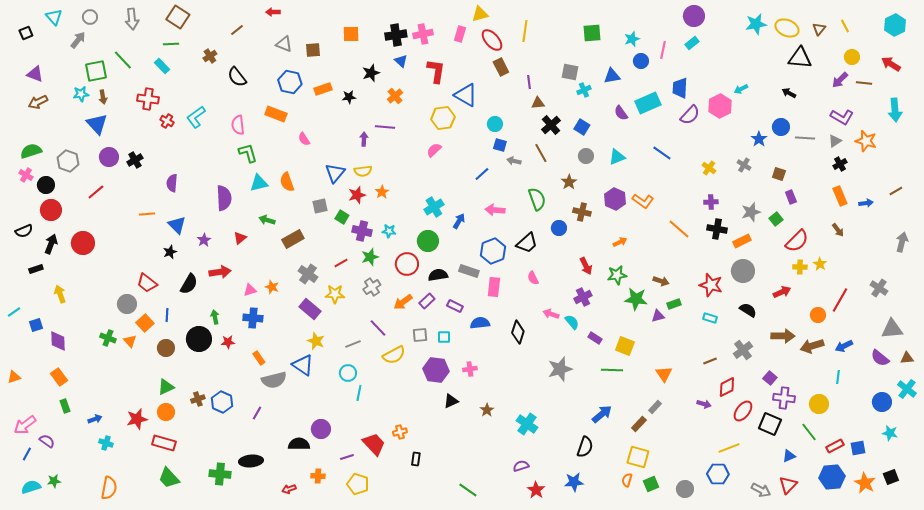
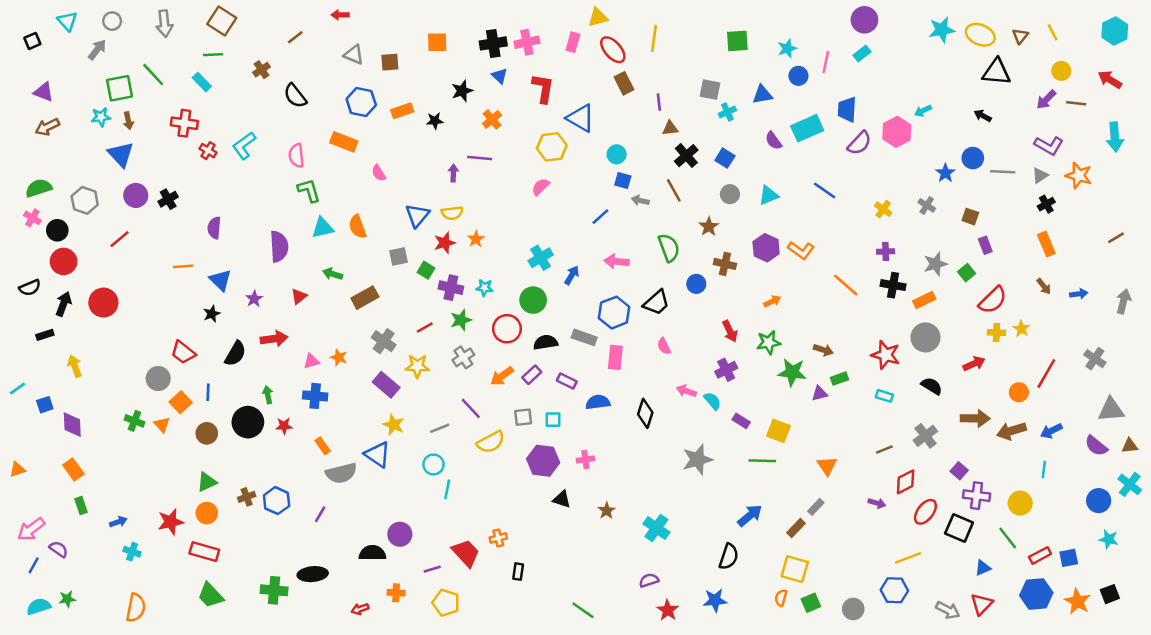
blue arrow: (866, 203) -> (1079, 294), moved
black triangle: (451, 401) -> (562, 499), turned 42

